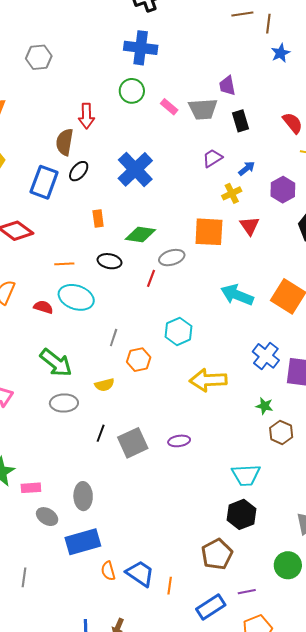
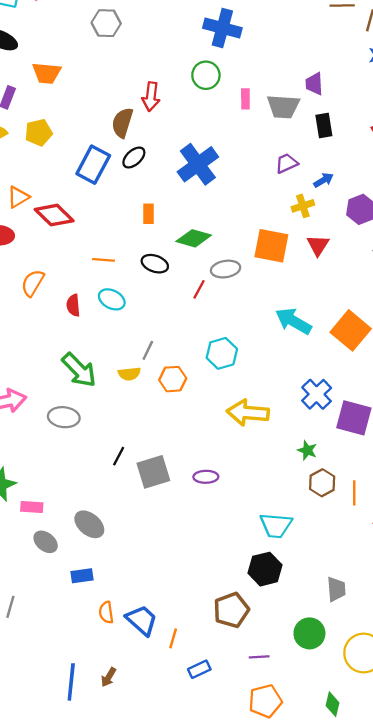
pink rectangle: (169, 107) -> (245, 99), turned 42
cyan ellipse: (76, 297) -> (112, 299), size x0.7
red semicircle: (43, 307) -> (73, 305), turned -120
yellow semicircle: (104, 385) -> (129, 374), moved
gray ellipse: (64, 403) -> (64, 417), moved
gray ellipse: (83, 496) -> (89, 524), turned -56
blue rectangle: (83, 542) -> (82, 576), size x0.6
blue rectangle: (211, 607) -> (199, 669), moved, size x0.7

